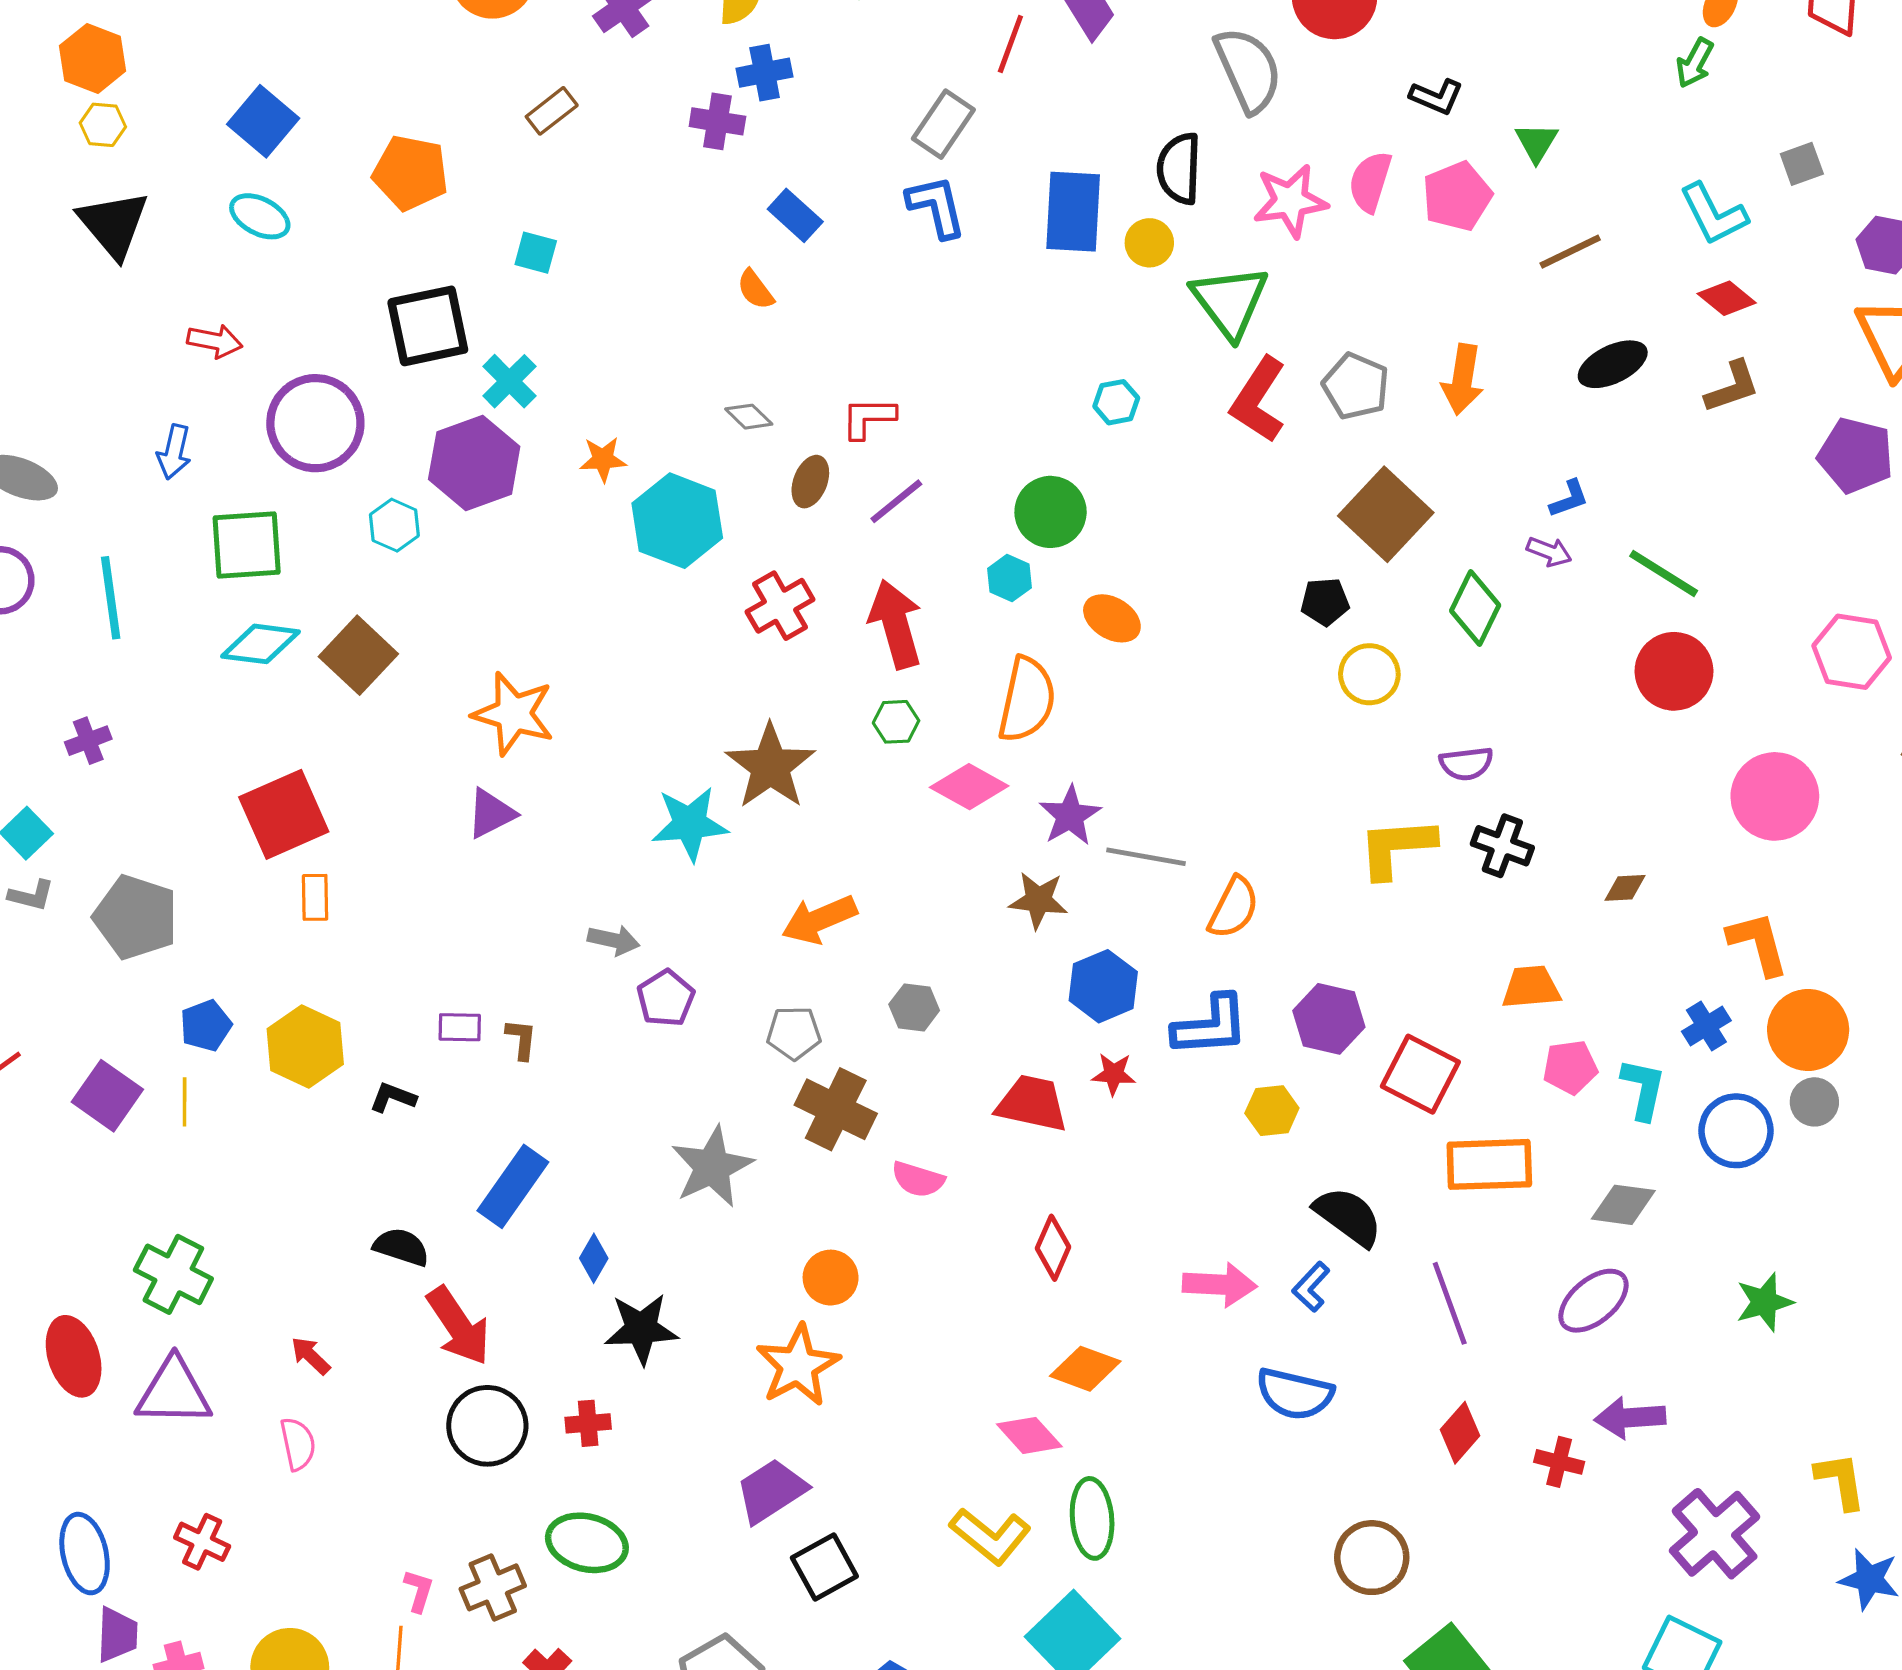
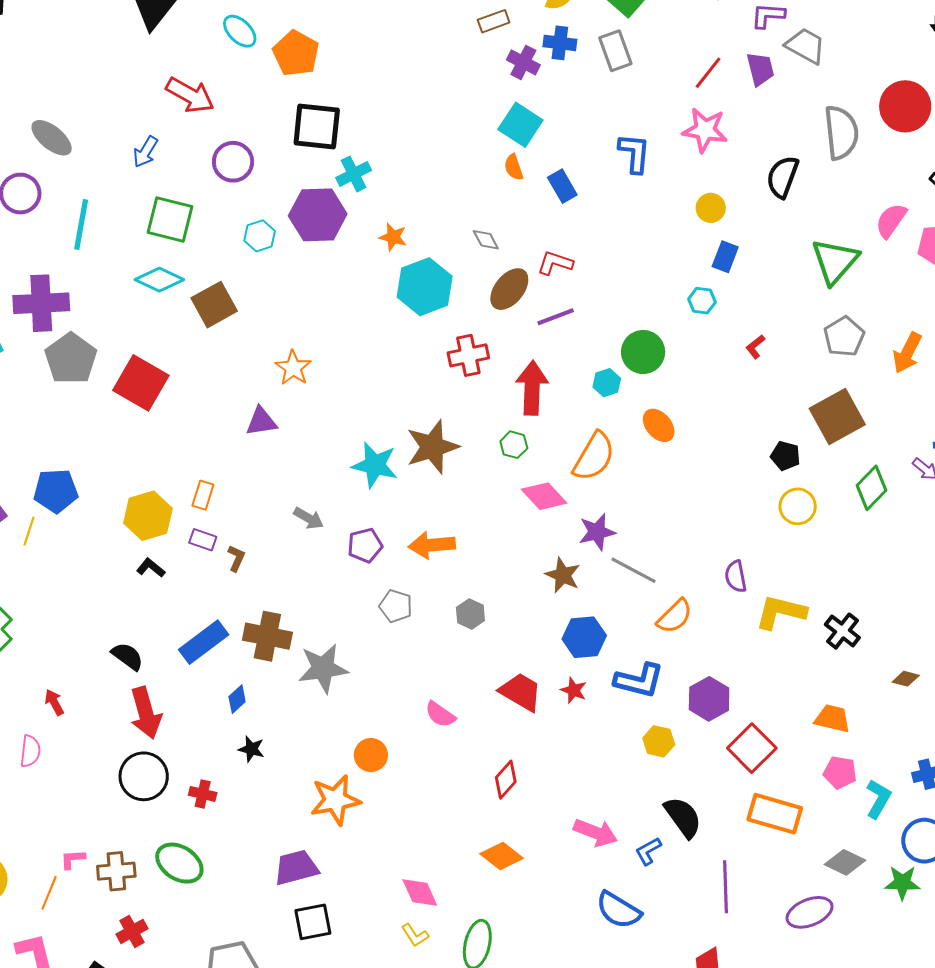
brown rectangle: (552, 111) -> (494, 21), moved
gray rectangle: (943, 124) -> (615, 51), moved, turned -72
orange pentagon: (410, 173) -> (296, 53), moved
pink star: (1290, 201) -> (705, 130), moved
blue rectangle: (1073, 212) -> (725, 257), moved, size x0.6
blue rectangle: (795, 215) -> (562, 186), moved
yellow circle: (1149, 243) -> (711, 208), moved
cyan square: (536, 253) -> (520, 125), moved, size x1.6
green triangle: (1230, 301) -> (835, 261), moved
red arrow: (215, 341) -> (190, 95), size x1.5
red L-shape: (1258, 400) -> (755, 347), moved, size x0.5
purple circle: (315, 423) -> (233, 162), size x0.7
brown ellipse: (810, 482) -> (509, 289), size x1.4
orange star: (513, 714) -> (293, 368), size x0.7
purple cross: (88, 741) -> (41, 303), size x2.0
purple semicircle: (1466, 764) -> (736, 576), moved, turned 68
red square: (284, 814) -> (141, 383), turned 36
orange rectangle: (315, 897) -> (203, 495), moved
gray pentagon: (136, 917) -> (71, 359), moved
purple pentagon: (666, 998) -> (365, 545), moved
blue pentagon: (206, 1026) -> (56, 491), size x1.4
yellow hexagon: (305, 1046) -> (148, 516), moved
brown cross: (836, 1109) -> (267, 636), moved, turned -33
green star: (1764, 1302) -> (902, 883), moved
black star: (641, 1329) -> (251, 749), size x0.6
pink diamond: (1029, 1435) -> (420, 892), moved
yellow L-shape: (990, 1536) -> (415, 935), size x0.6
pink L-shape: (419, 1591) -> (73, 859), turned -128

